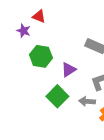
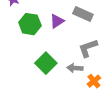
purple triangle: (69, 70) -> (57, 21), moved

